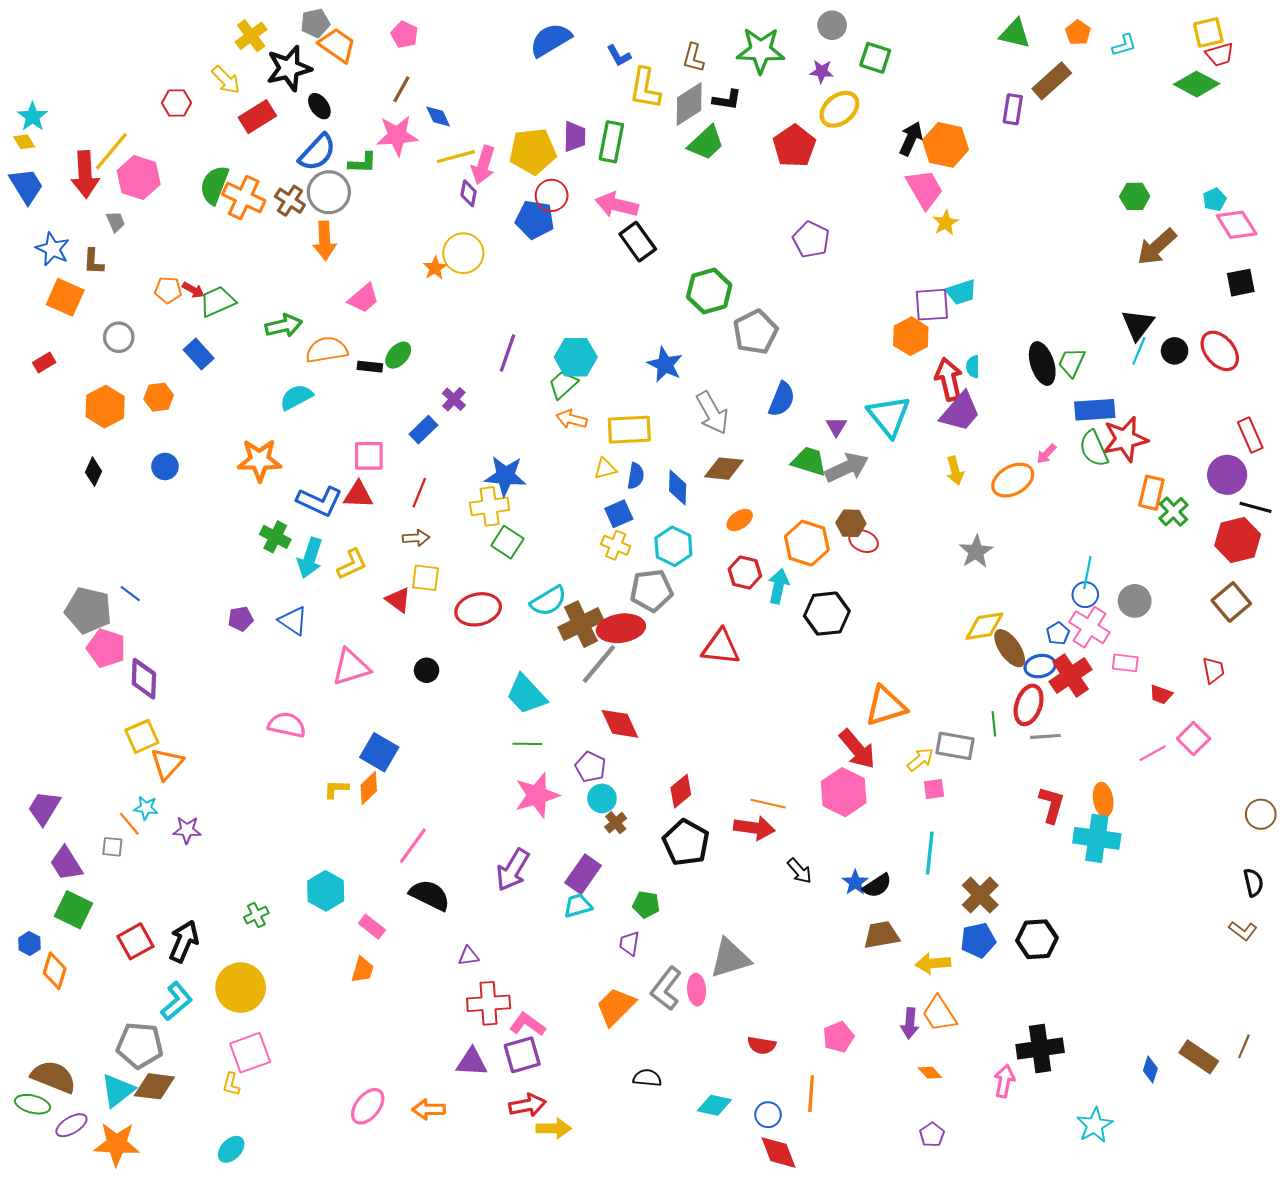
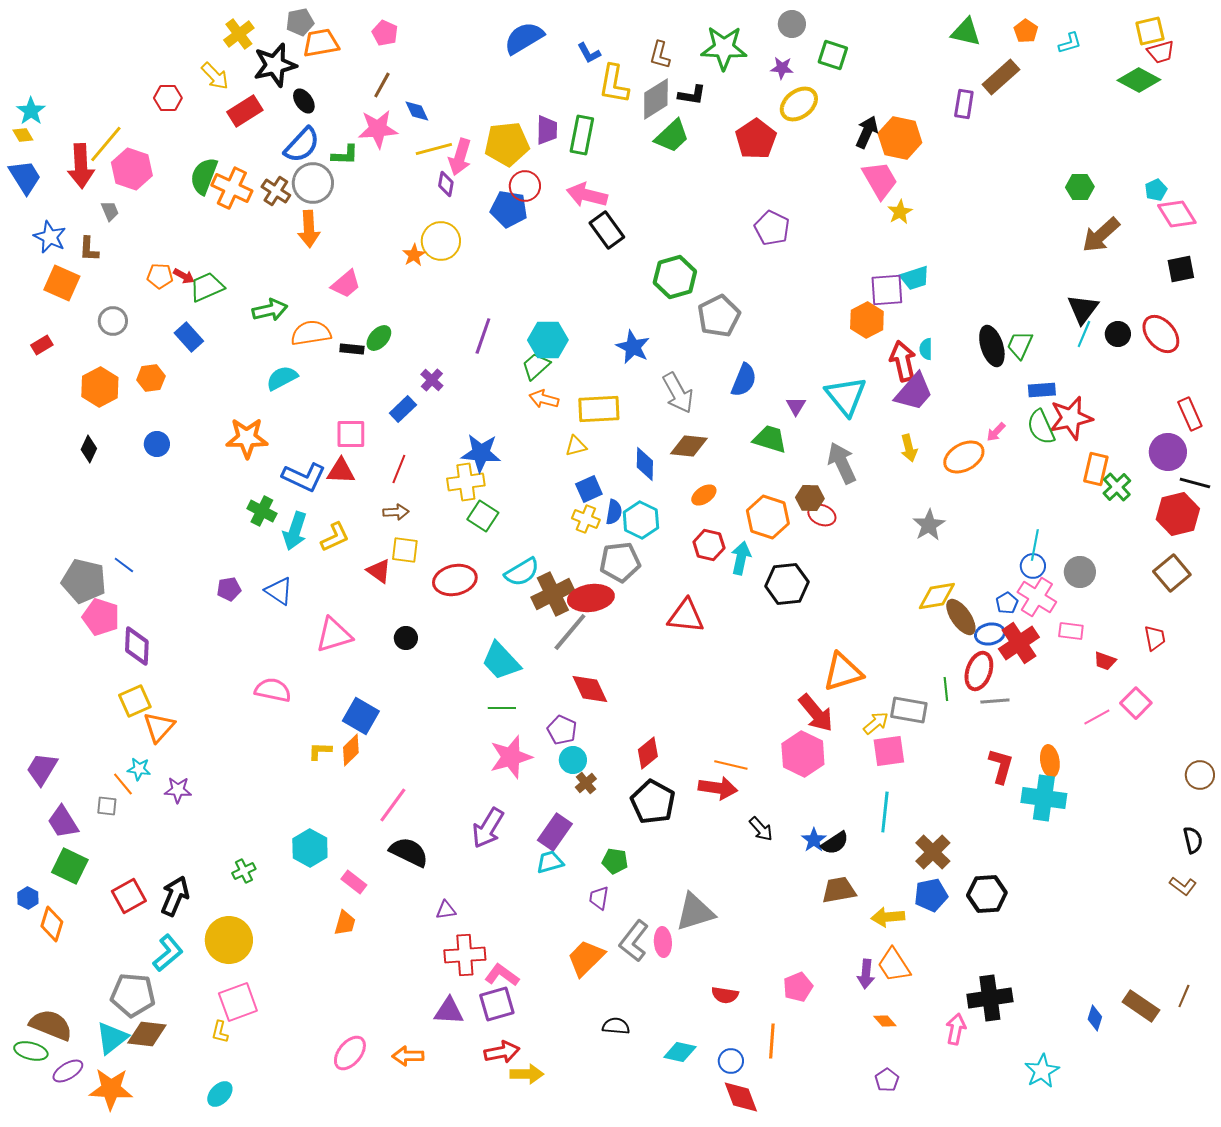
orange trapezoid: (337, 45) -> (321, 43), turned -45
blue rectangle: (1095, 410) -> (1042, 390), size x0.7
gray arrow: (847, 468) -> (842, 463), moved, turned -90
blue semicircle: (636, 476) -> (614, 512), moved
pink square: (934, 789) -> (889, 751), size x1.6

